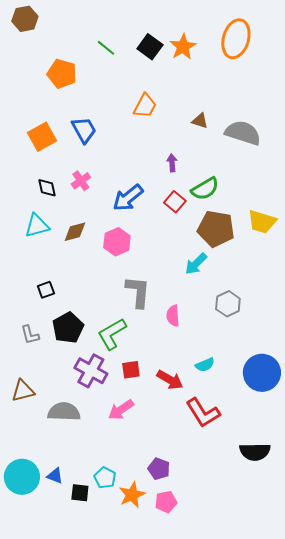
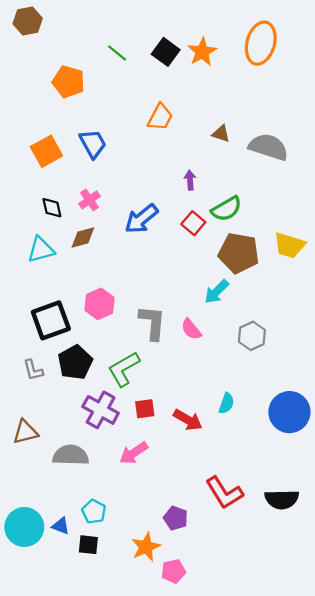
brown diamond: (75, 232) -> (83, 238), moved
pink hexagon: (117, 242) -> (99, 304), moved
black square: (46, 290) -> (51, 320), size x2.0
pink semicircle: (173, 316) -> (191, 329), moved, turned -35
cyan semicircle: (205, 365) -> (226, 403), turned -48
red L-shape: (203, 413) -> (224, 493), moved
cyan pentagon: (105, 478) -> (94, 512), moved
pink pentagon: (166, 502) -> (173, 571), moved

